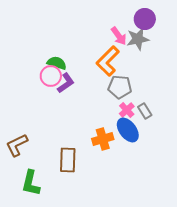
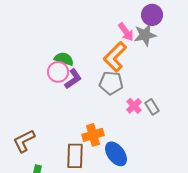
gray pentagon: (120, 87) -> (111, 83), moved
blue ellipse: (128, 130) -> (116, 154), moved
orange cross: (103, 139) -> (93, 135), moved

